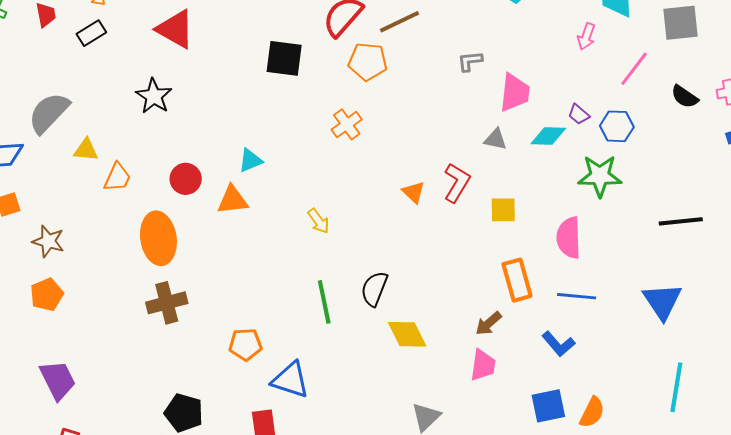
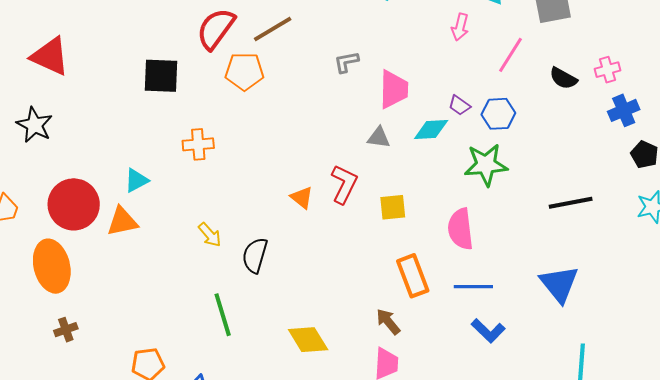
orange cross: (347, 124) -> (198, 144), moved, turned 36
red circle: (186, 179) -> (74, 204), size x1.6
black semicircle: (374, 289) -> (255, 255), moved
brown cross: (167, 303) -> (66, 330), size x0.6
brown arrow: (489, 324) -> (388, 322), turned 96
blue L-shape: (558, 344) -> (488, 331), moved

